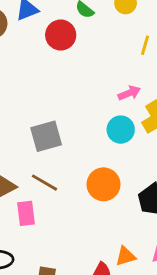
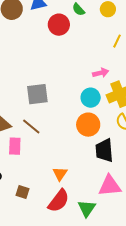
orange circle: (104, 184) -> (88, 125), moved
orange triangle: (126, 256) -> (60, 174), moved, turned -49

